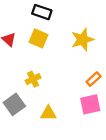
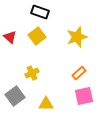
yellow square: (39, 38) -> (37, 36), turned 30
orange rectangle: (93, 79) -> (79, 73), moved

